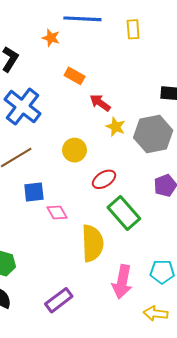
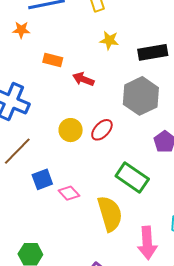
yellow star: (116, 127) -> (109, 40), moved
red ellipse: (104, 179) -> (102, 130), moved

